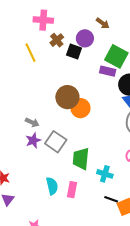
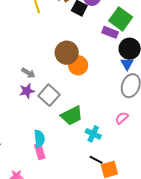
green trapezoid: (81, 159) -> (72, 116), turned -130
pink rectangle: (72, 190) -> (40, 152), moved, turned -35

